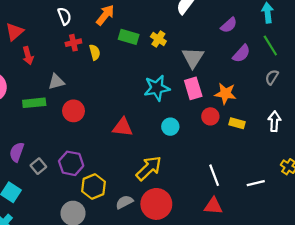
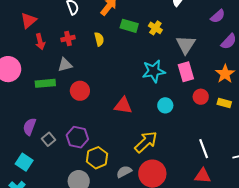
red cross: (73, 43) -> (68, 38), moved
orange star: (225, 94) -> (225, 74), moved, turned 30

